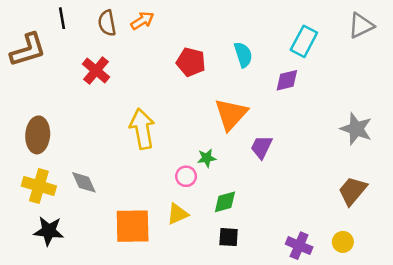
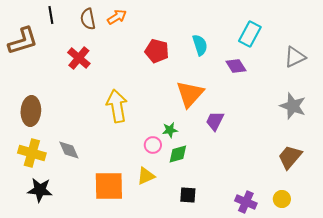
gray triangle: (361, 26) -> (295, 57), moved
purple diamond: (287, 80) -> (236, 66), turned 70
green diamond: (225, 202) -> (178, 154), moved

